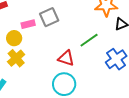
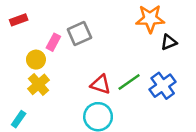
pink rectangle: (28, 24) -> (53, 42), turned -48
green line: (89, 40) -> (129, 82), moved

